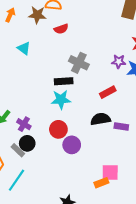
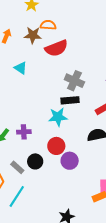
red semicircle: (61, 29) -> (56, 48), size x1.6
black rectangle: (64, 81) -> (70, 100), moved
purple cross: (24, 124) -> (24, 132), moved, turned -32
black circle: (27, 143) -> (35, 161), moved

